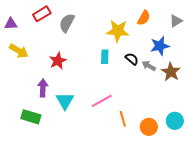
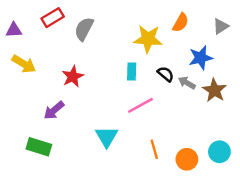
purple arrow: (43, 88) -> (54, 110), turned -132
cyan triangle: (65, 101) -> (107, 137), moved
pink line: (102, 101) -> (140, 105), moved

